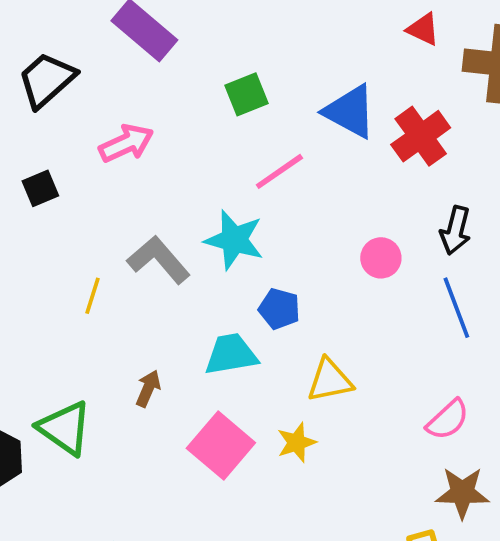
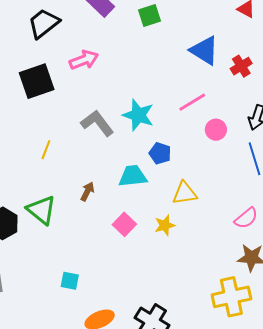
green square: (246, 94) -> (150, 16), moved
red cross: (421, 136) -> (241, 66), size x0.7
pink line: (279, 171) -> (192, 102), moved
black square: (40, 188) -> (37, 81), size x1.8
yellow line: (93, 296) -> (46, 150), moved
pink square: (221, 445) -> (124, 224), size x0.7

